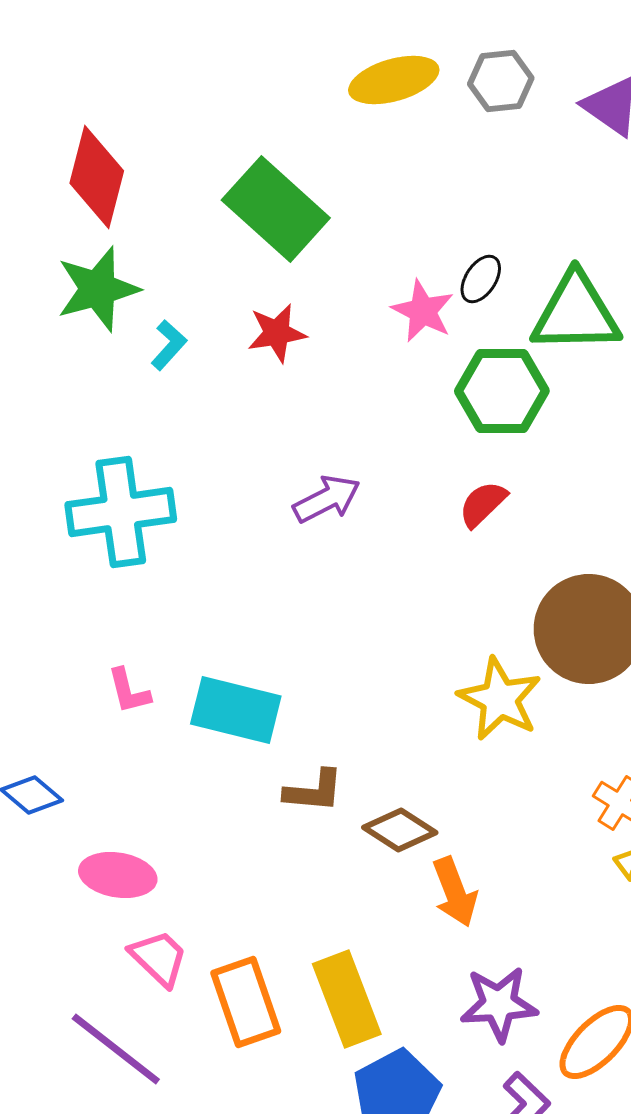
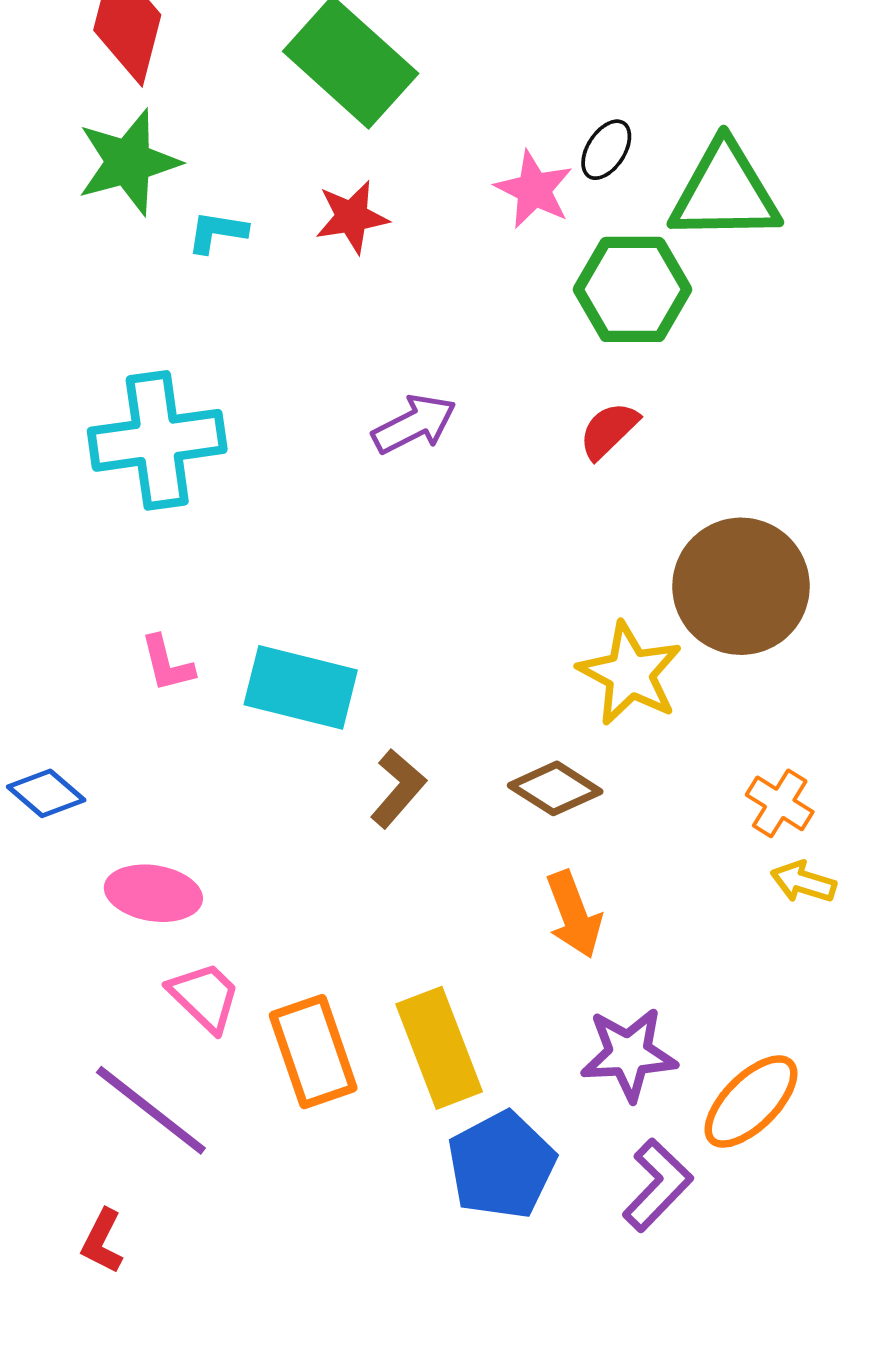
cyan L-shape: (169, 345) -> (217, 232), turned -123
brown L-shape: (314, 791) -> (398, 788), turned -54
brown diamond: (400, 830) -> (555, 788), moved

